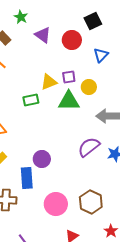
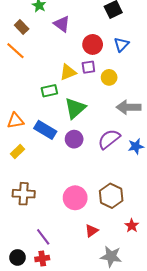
red circle: (72, 40) -> (93, 44), moved
green triangle: (69, 101) -> (75, 108), moved, turned -40
purple circle: (42, 159) -> (74, 139), moved
blue rectangle: (27, 178) -> (45, 130), moved, turned -55

